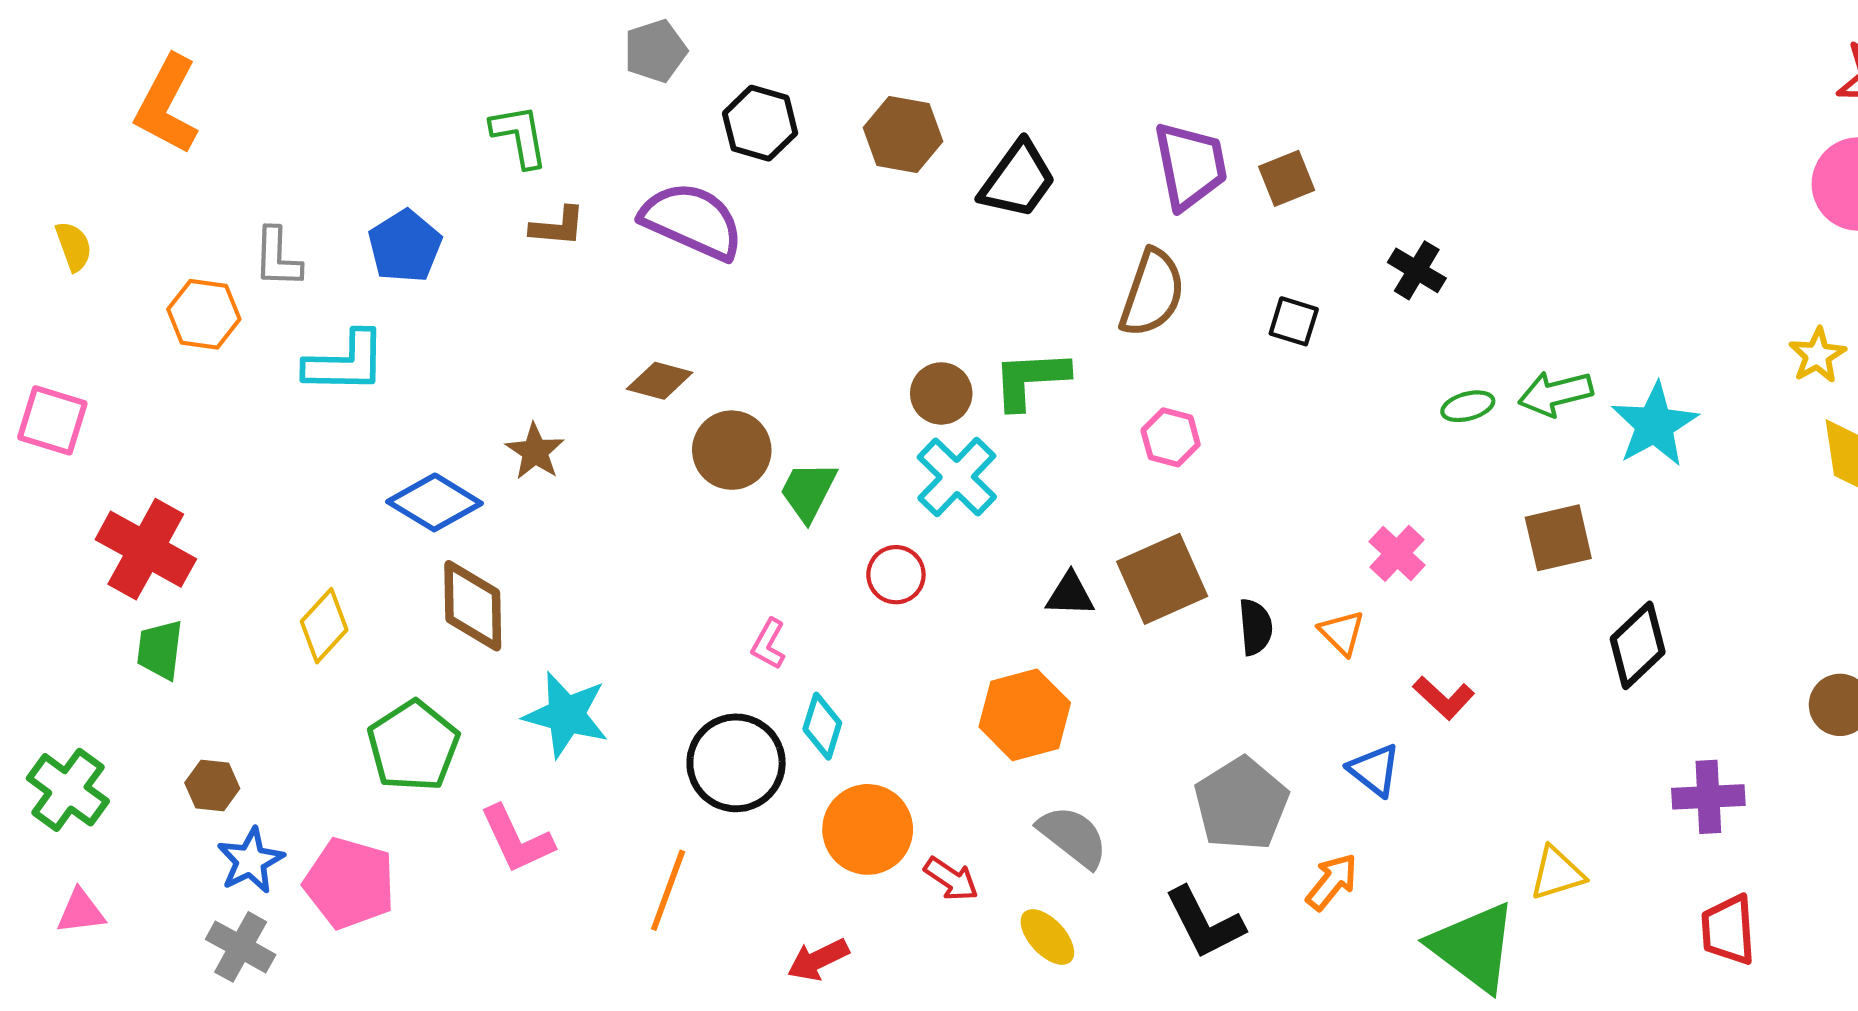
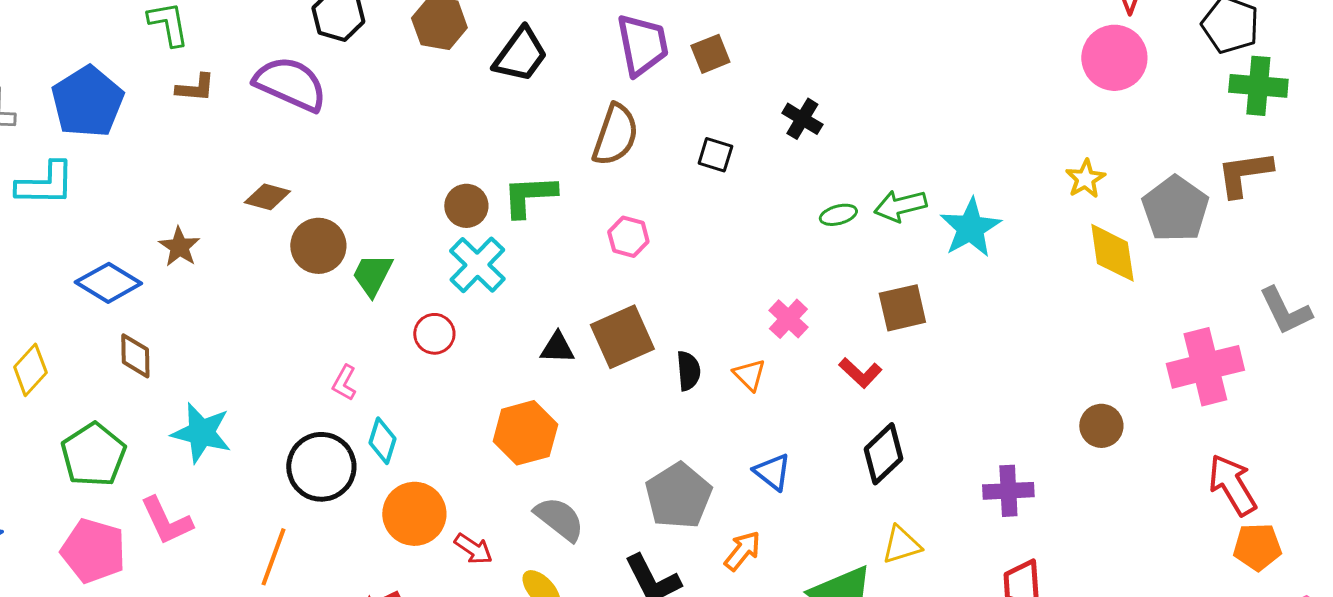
blue pentagon: (405, 246) -> (87, 102), size x1.4
brown diamond: (473, 606) -> (135, 356), size x0.7
black diamond: (1638, 645) -> (883, 454), moved
red L-shape: (1444, 698) -> (860, 373), moved
pink pentagon: (350, 883) -> (93, 551), moved

